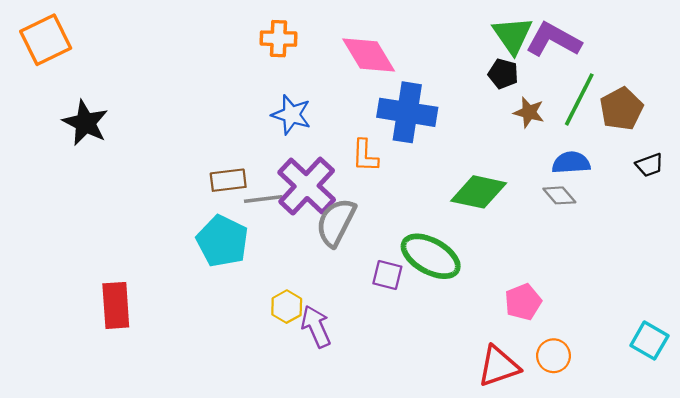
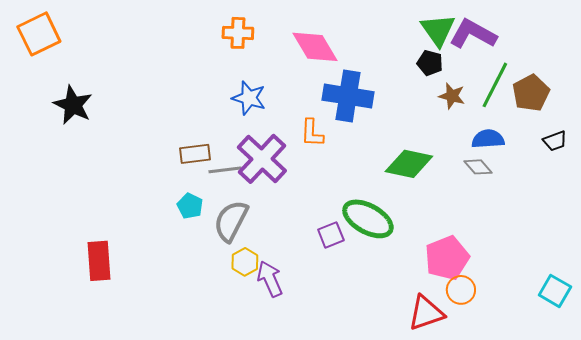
gray semicircle: (336, 222) -> (231, 221), moved
cyan pentagon: (222, 241) -> (190, 206), size x0.6
purple square: (387, 275) -> (331, 235), turned -36
pink pentagon: (523, 302) -> (447, 258), size x1.4
orange circle: (554, 356) -> (461, 290), moved

